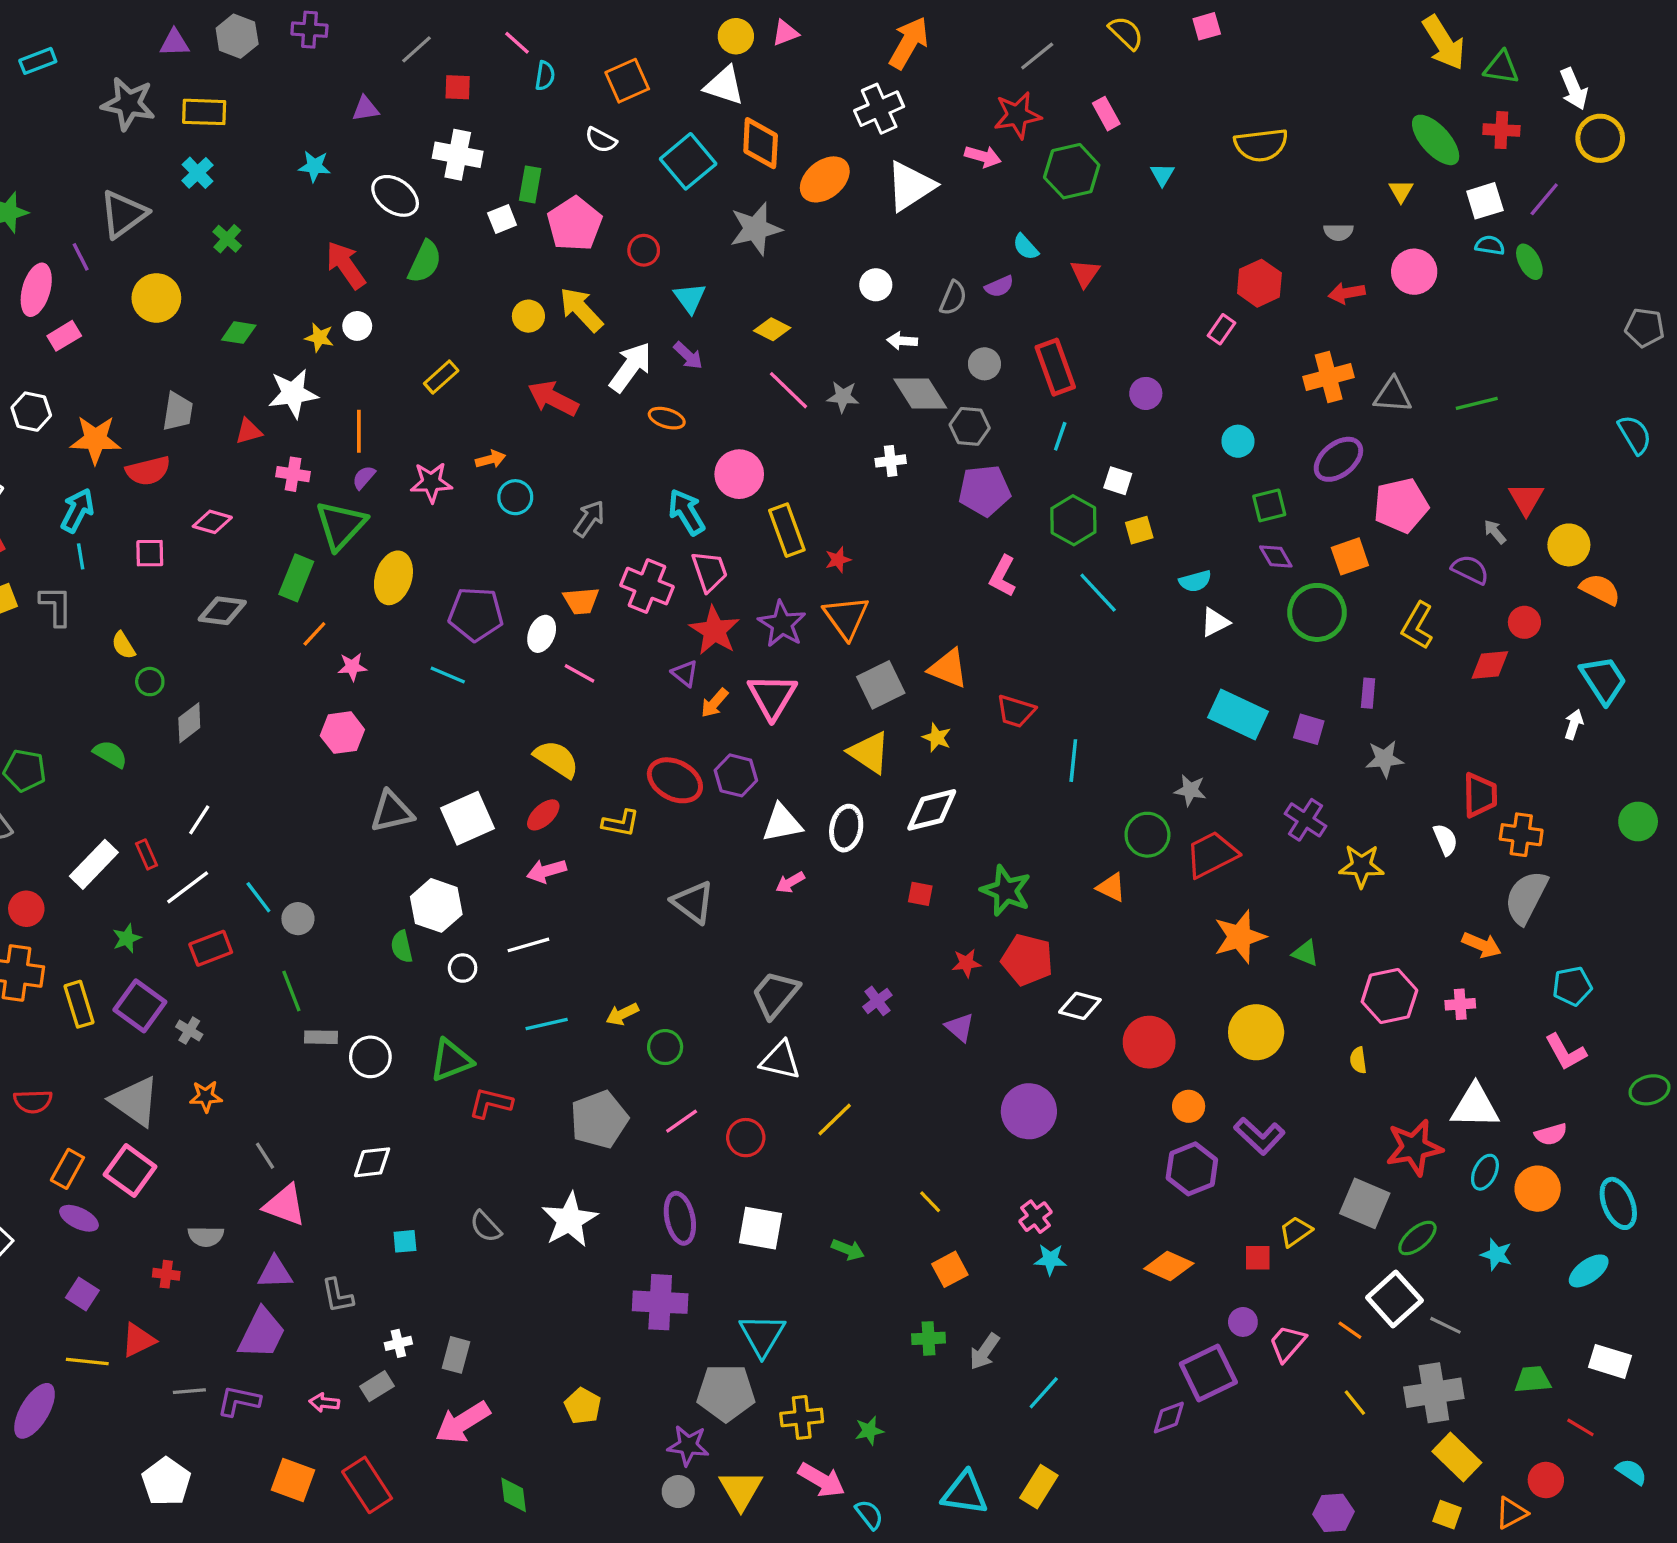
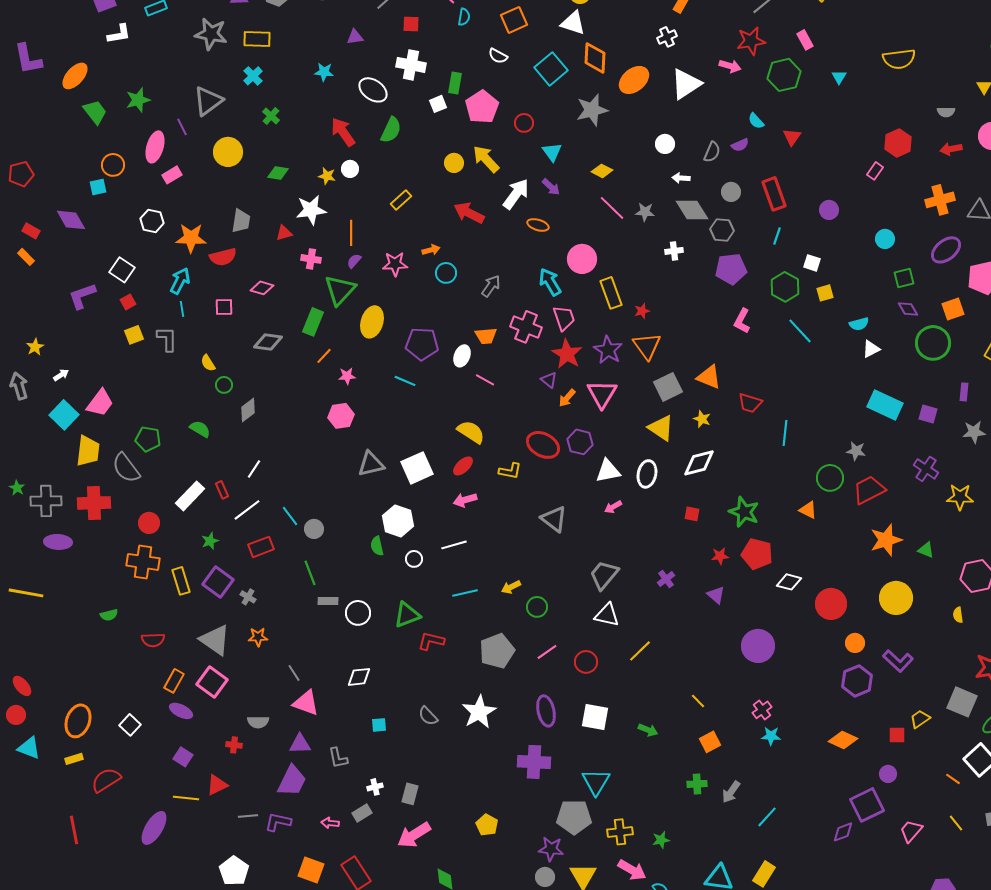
white cross: (879, 109) -> (667, 37), size x0.7
pink trapezoid: (1287, 1343) -> (911, 831), moved

